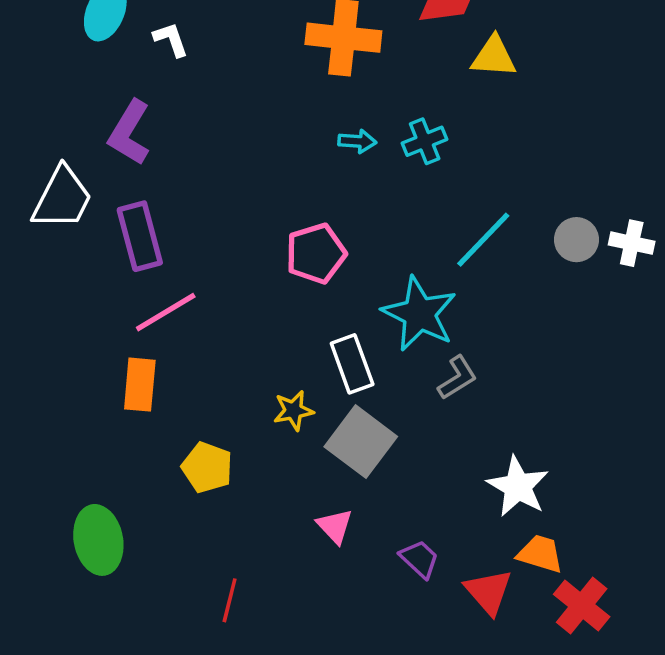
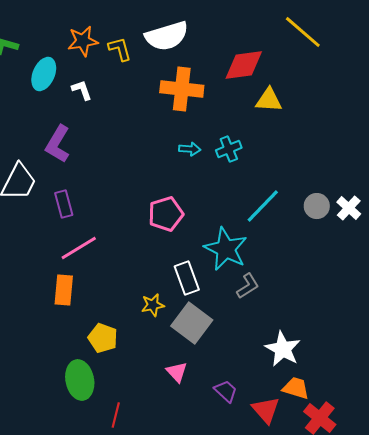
purple rectangle: (140, 236) -> (64, 204), size x0.7
white cross: (632, 243) -> (349, 208), turned 30
green ellipse: (98, 540) -> (80, 380), moved

